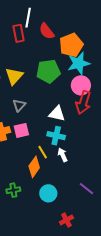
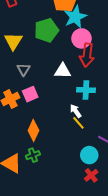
cyan cross: (56, 136) -> (86, 90), moved
yellow line: (43, 152) -> (78, 123), moved
orange diamond: (34, 167) -> (33, 130), moved
cyan circle: (48, 193) -> (89, 155), moved

